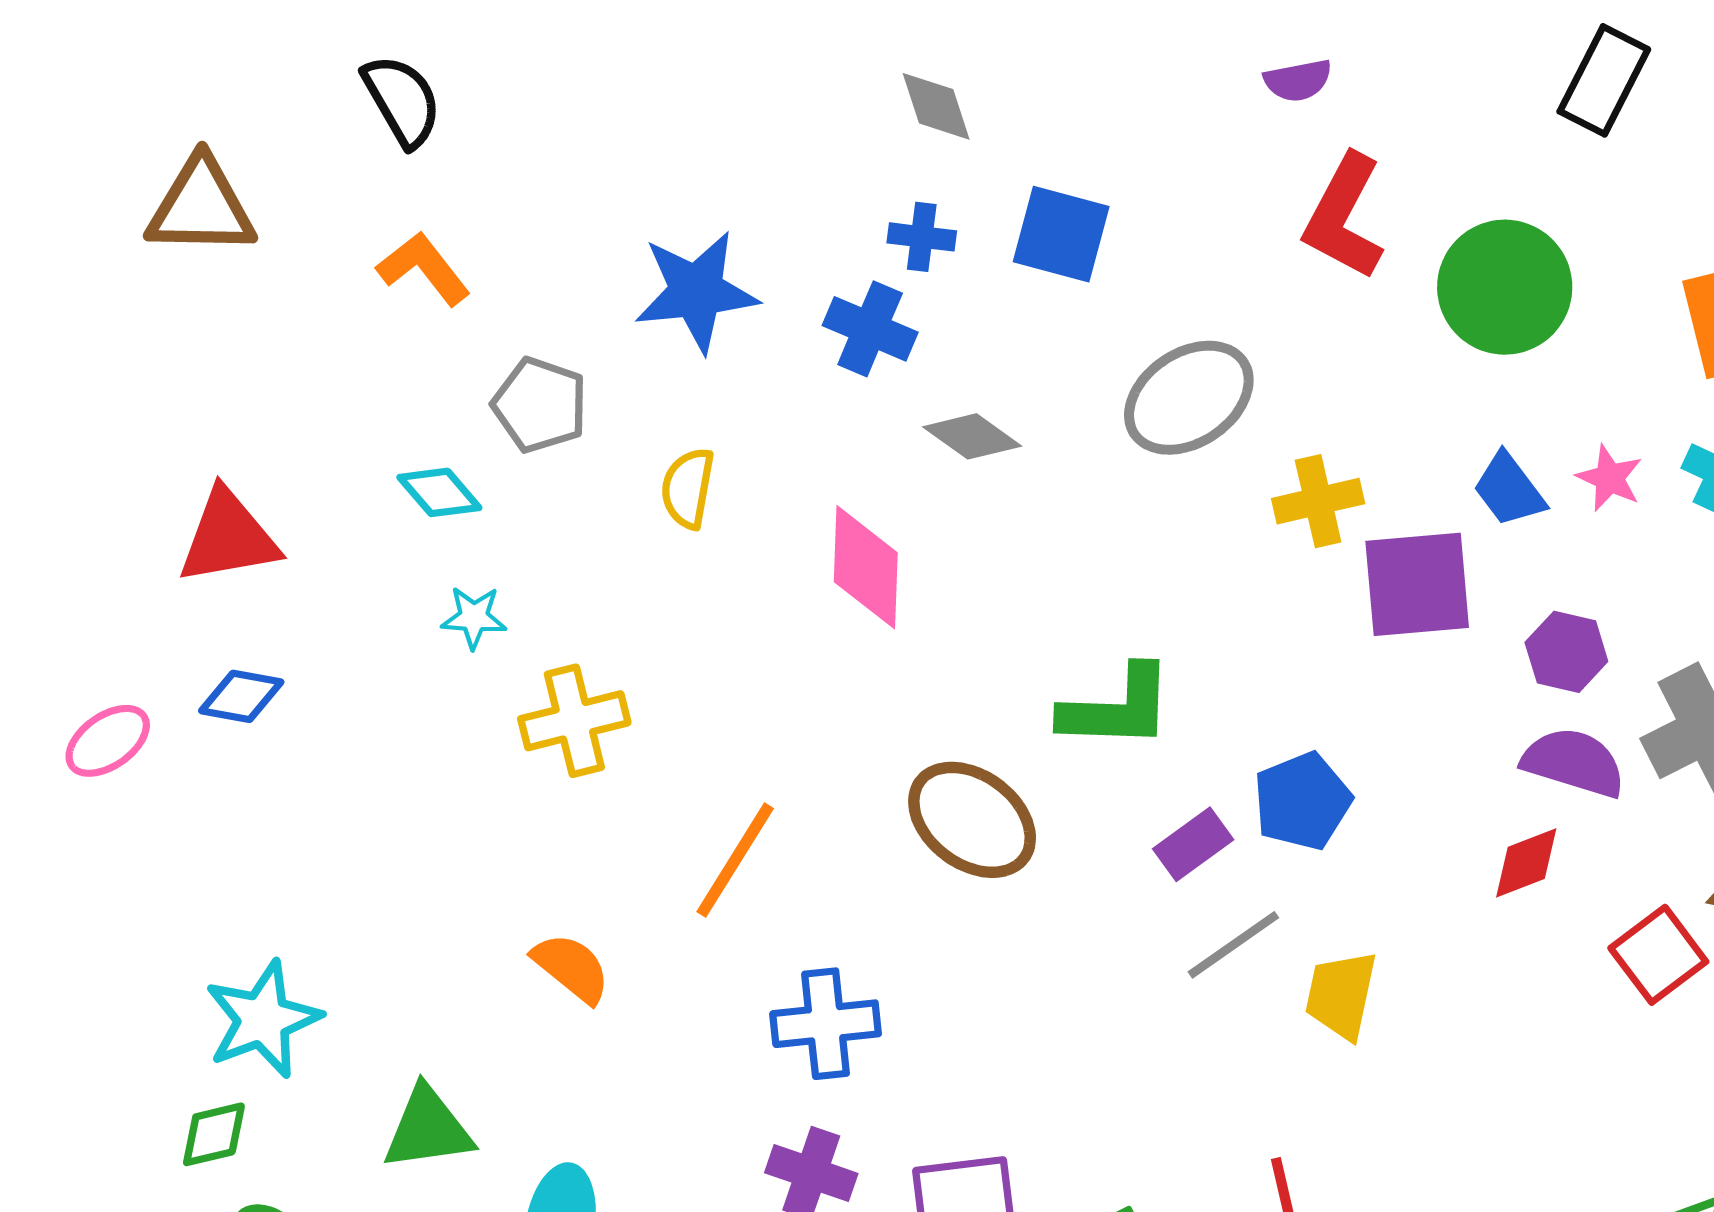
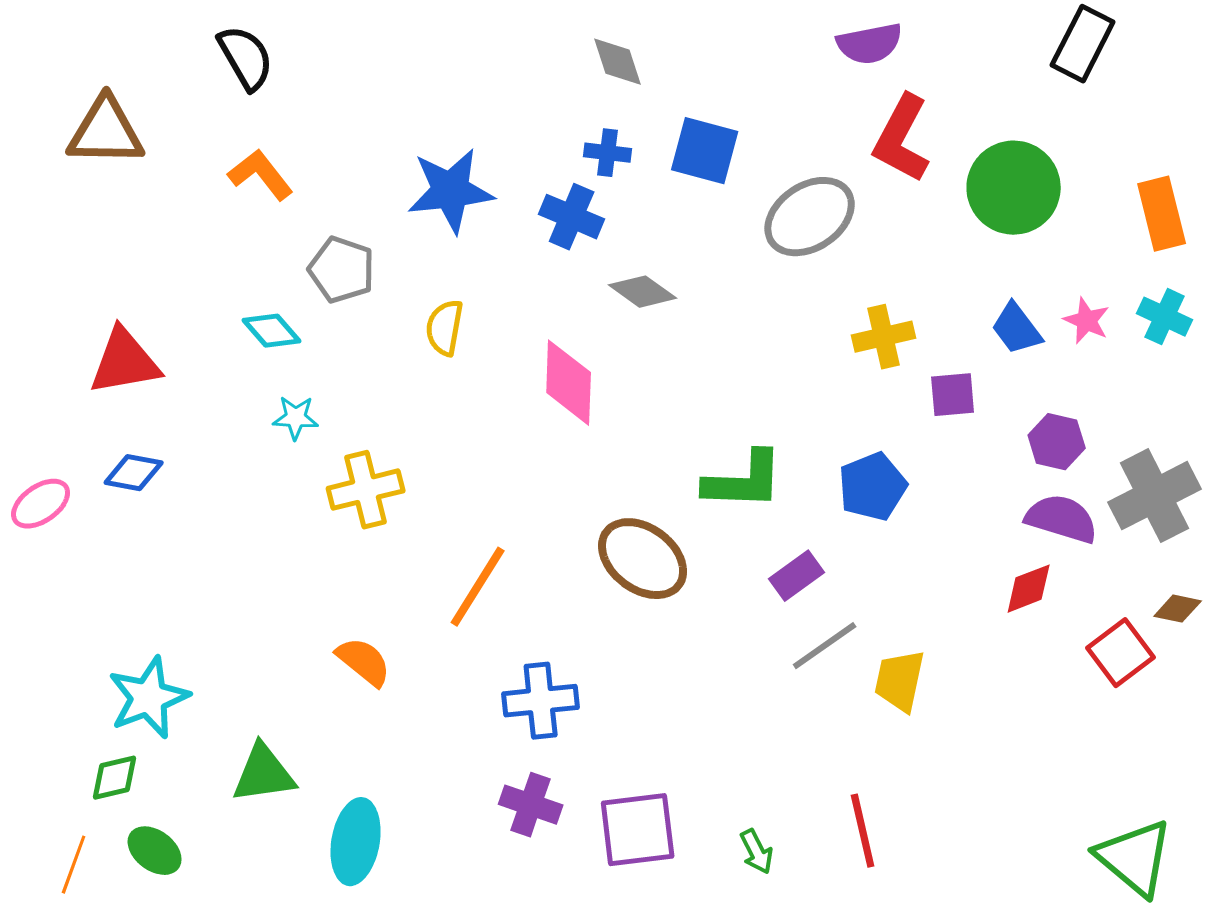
purple semicircle: (1298, 80) -> (870, 44), size x1.4
gray ellipse: (1189, 398) -> (810, 217), moved
purple square: (1417, 584) -> (953, 395), size x0.6
blue pentagon: (1302, 801) -> (873, 487), moved

